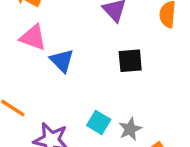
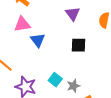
pink triangle: (33, 38) -> (22, 24), turned -36

